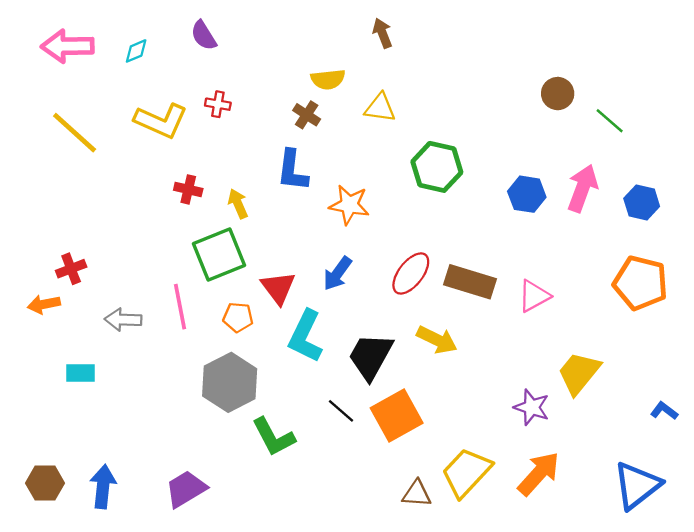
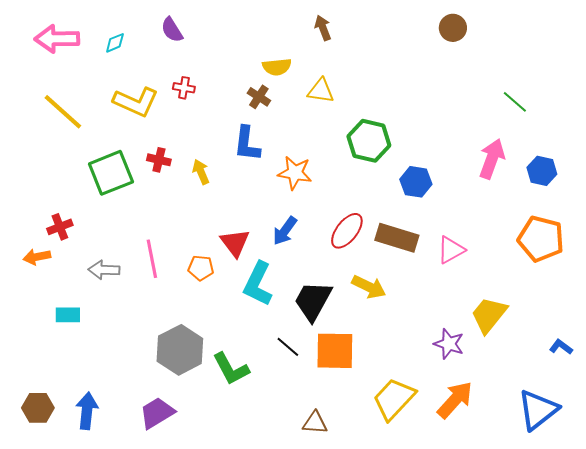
brown circle: (558, 94) -> (453, 28), moved
blue hexagon: (527, 194) -> (416, 182), moved
green square: (219, 255) -> (111, 173), moved
gray hexagon: (230, 382) -> (180, 350), moved
orange square: (397, 416) -> (335, 351), turned 30
brown triangle: (417, 494) -> (315, 423), moved

